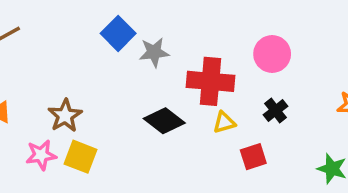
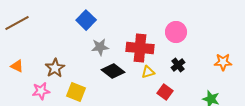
gray star: (154, 52) -> (100, 47), moved
yellow square: (80, 157) -> (76, 92), moved
red square: (253, 157) -> (165, 92), turned -35

